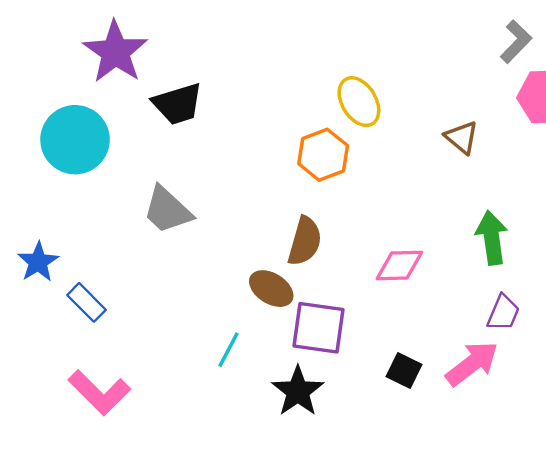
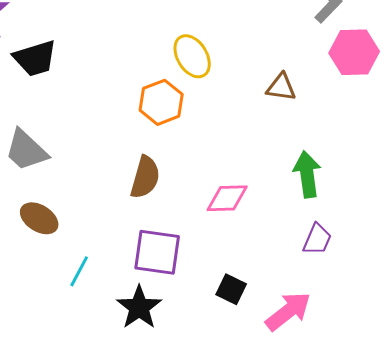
brown triangle: (462, 137) -> (281, 87), turned -32
brown ellipse: (271, 289) -> (39, 218), moved
pink arrow: (472, 364) -> (288, 311), moved

